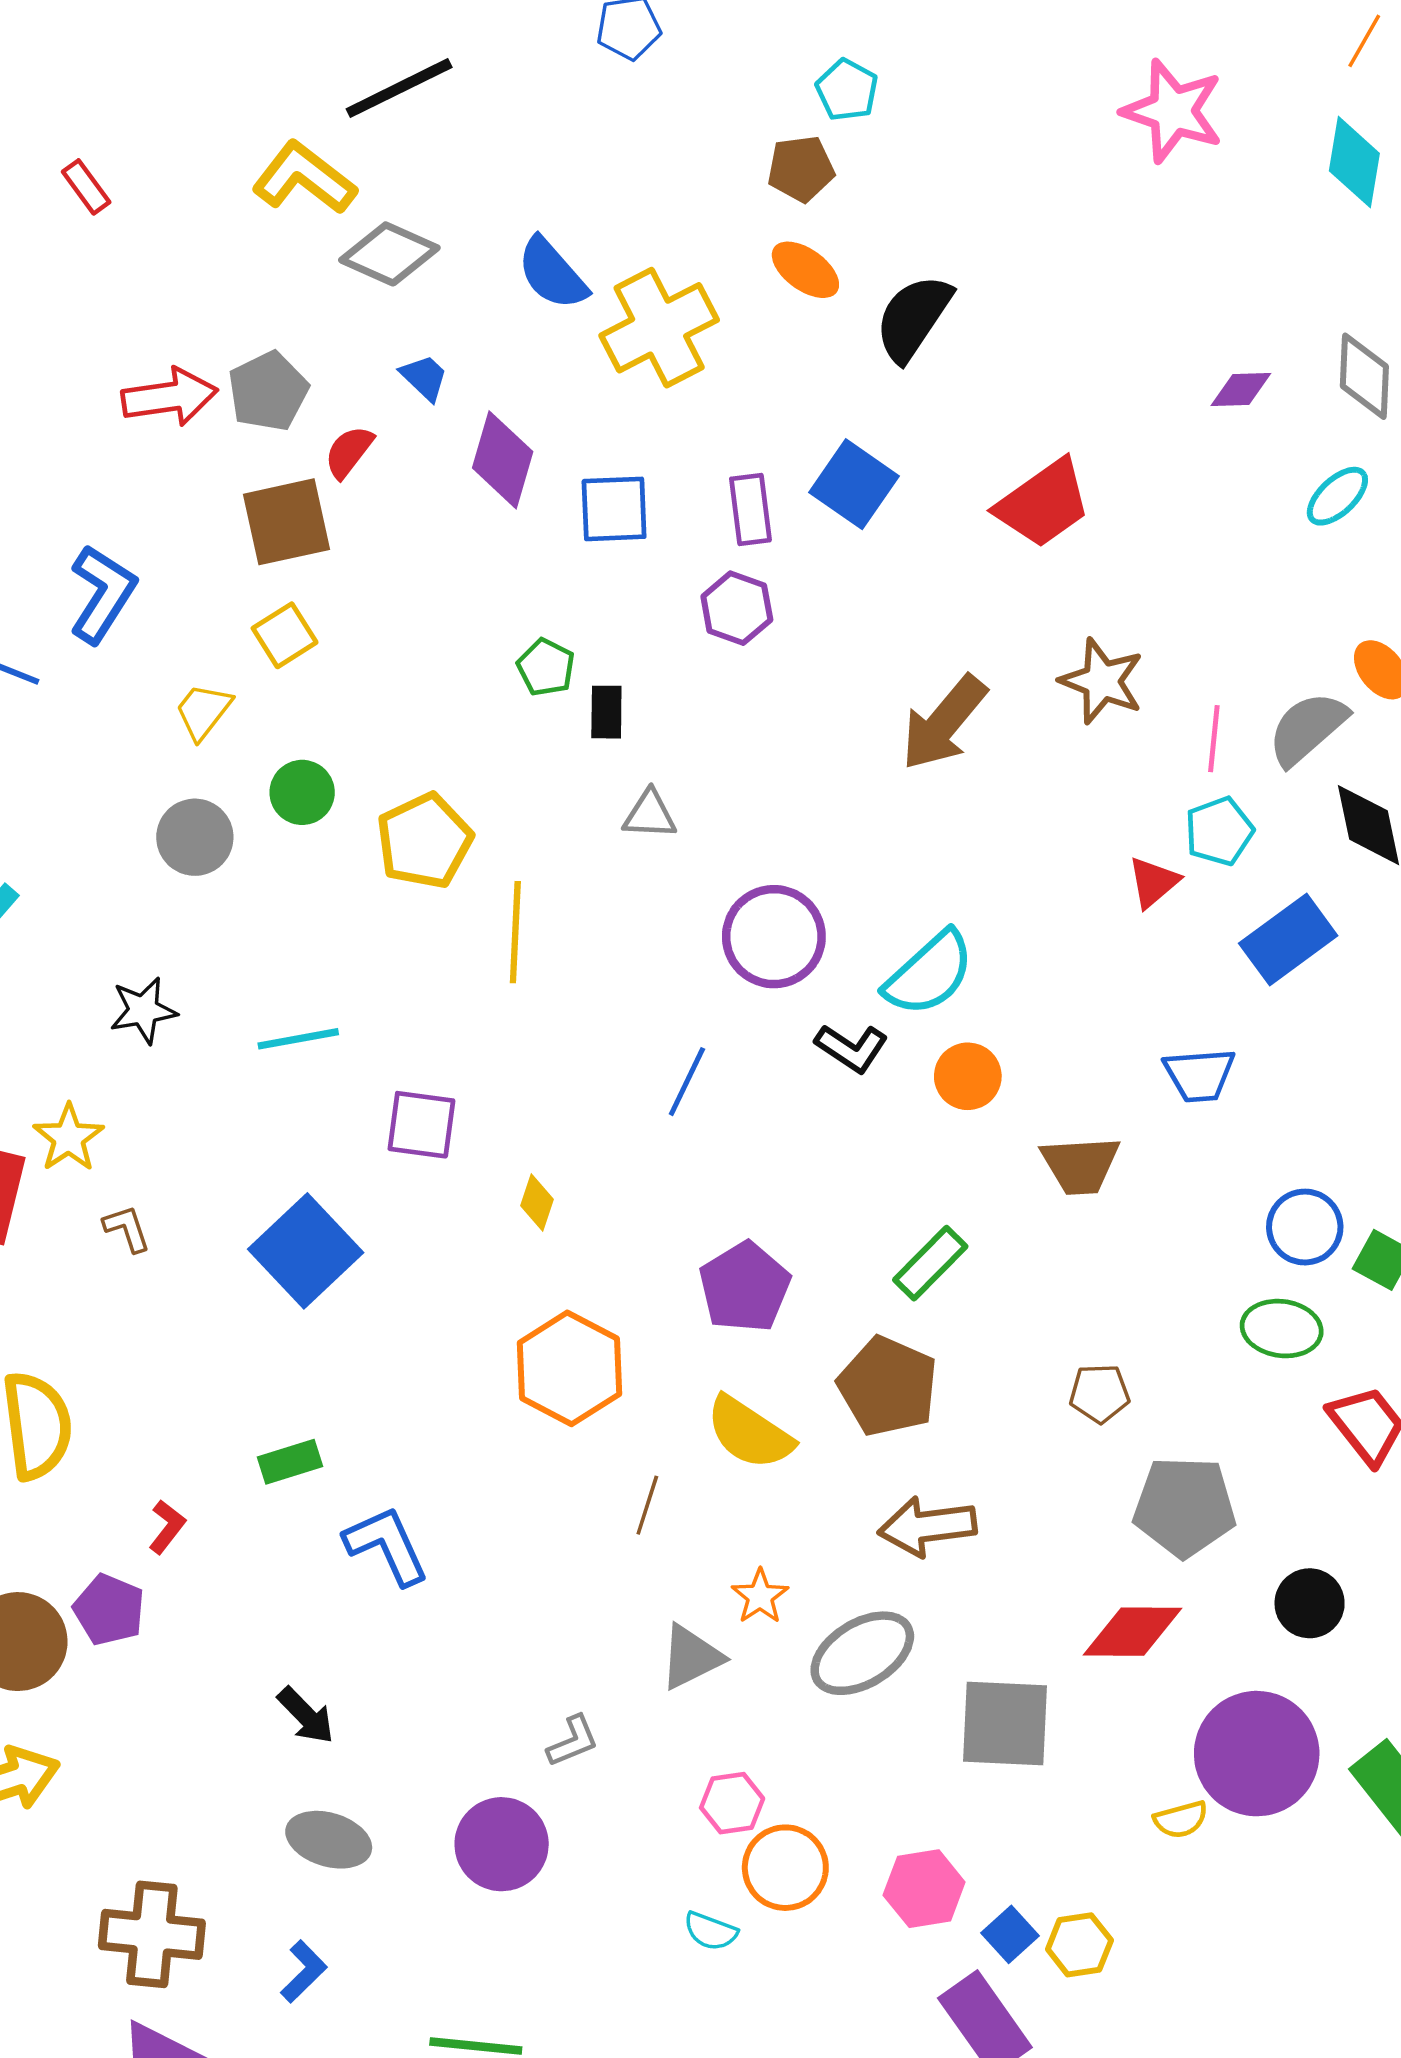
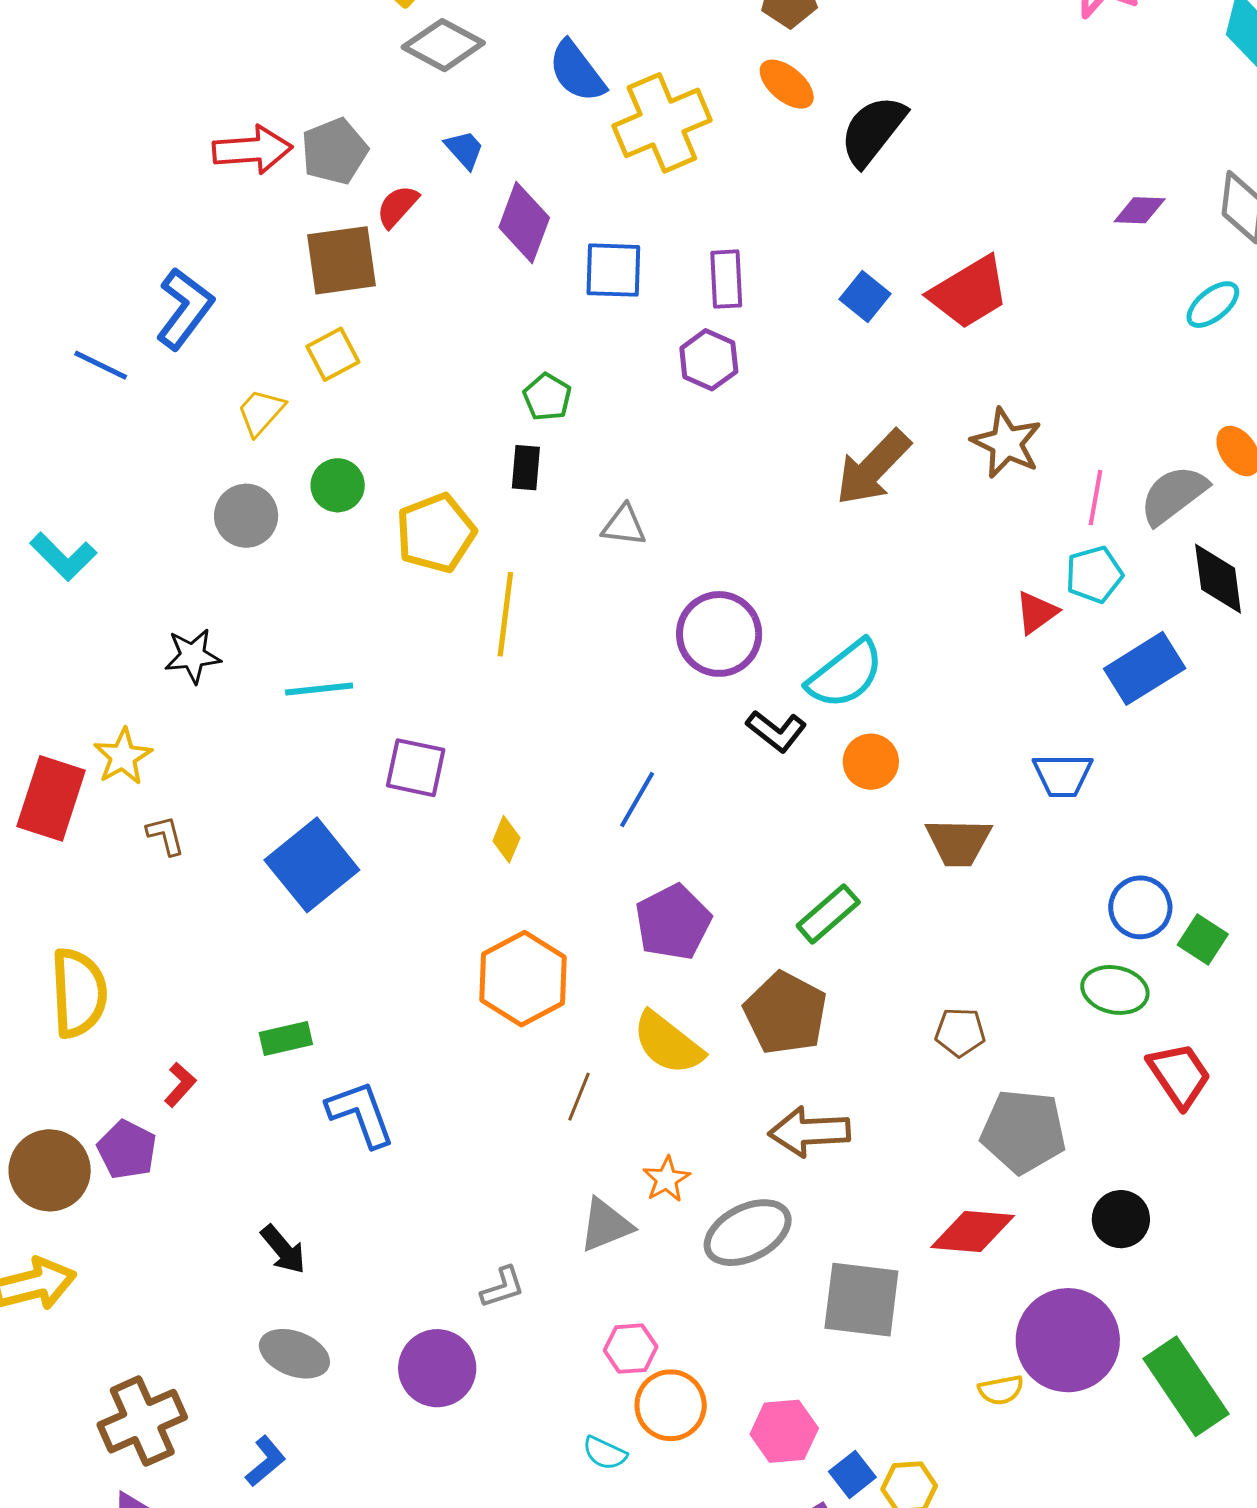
blue square: (854, 484) -> (865, 296), moved, size x0.7
black rectangle: (606, 712) -> (526, 468), moved
blue line: (687, 1082) -> (637, 800), moved
brown cross: (152, 1934) -> (142, 1421), turned -34

